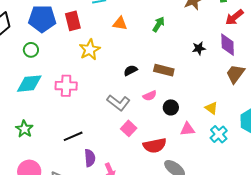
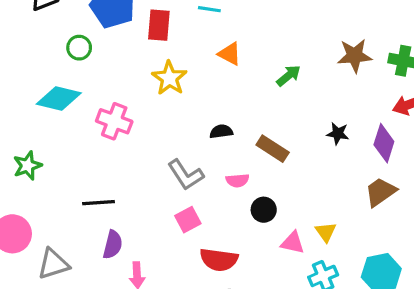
yellow star: (90, 50) -> (169, 78), turned -30
pink triangle: (187, 129) -> (293, 243), moved

